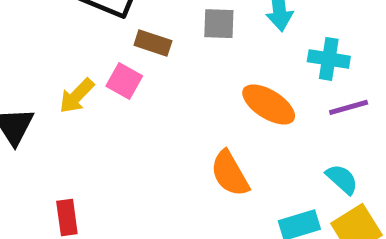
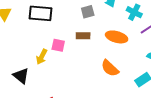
brown rectangle: (153, 43) -> (83, 36), moved
cyan cross: (329, 59) -> (134, 12), turned 35

